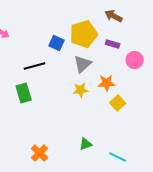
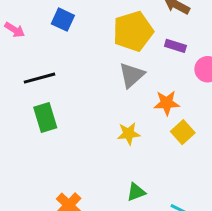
blue square: (57, 43) -> (63, 20), moved
black line: (35, 66) -> (39, 78), moved
yellow star: (81, 90) -> (129, 134), moved

